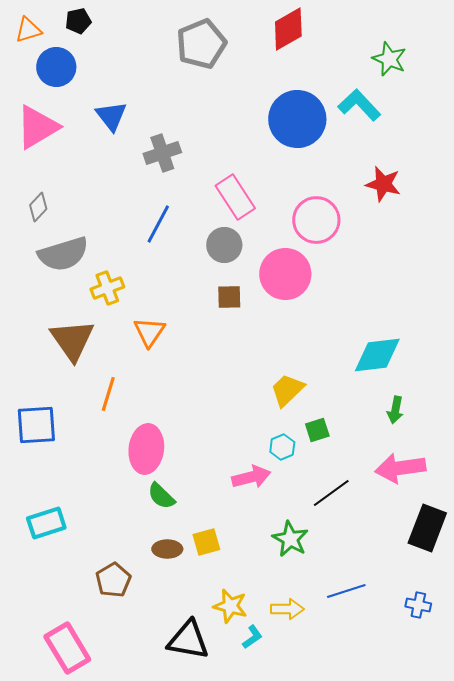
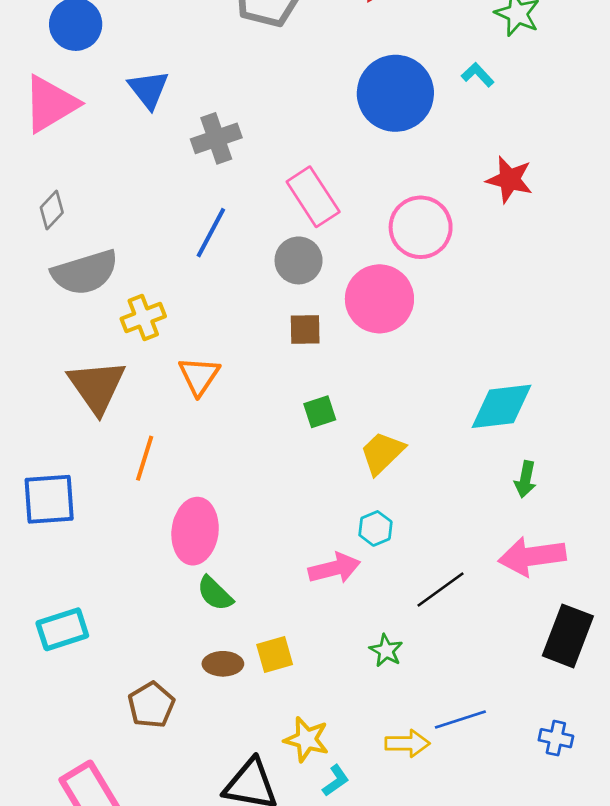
cyan L-shape: (359, 105) -> (478, 75), size x0.6
green square: (317, 430) -> (320, 412), moved
green star: (290, 539) -> (386, 651), size x0.7
yellow arrow: (287, 609) -> (407, 743), moved

